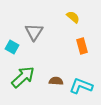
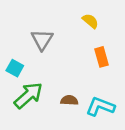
cyan square: (12, 47) -> (15, 68), moved

